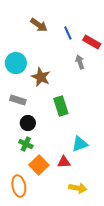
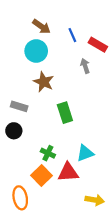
cyan circle: (16, 63) -> (36, 51), moved
black circle: (28, 123) -> (14, 131), moved
green cross: (26, 144) -> (48, 153), moved
red triangle: (64, 162) -> (68, 172), size x1.5
yellow arrow: (78, 188) -> (95, 200), moved

